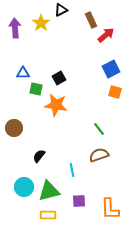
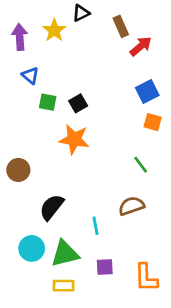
blue triangle: (23, 73) -> (30, 76), moved, turned 40
green square: (36, 89) -> (48, 102), moved
green line: (99, 129) -> (141, 165), moved
black semicircle: (39, 156) -> (52, 207), size x1.5

